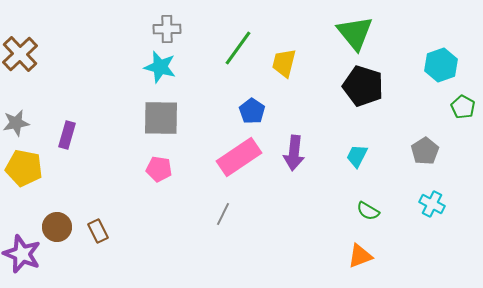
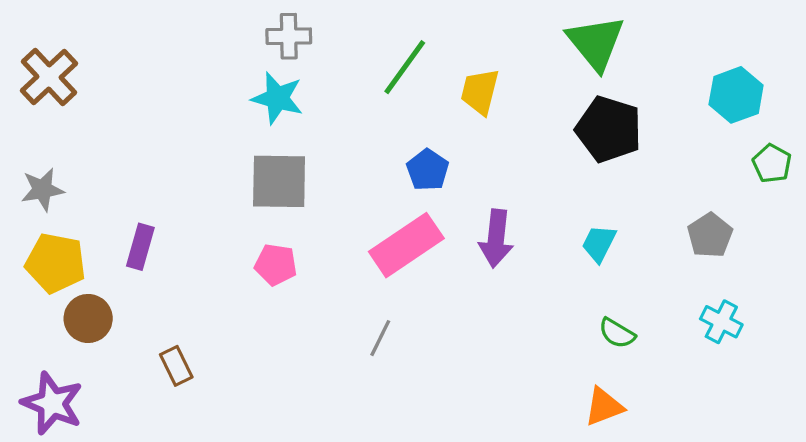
purple rectangle: (67, 135) -> (140, 247), moved
brown circle: (57, 227) -> (88, 318), moved

